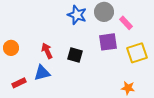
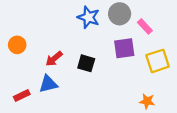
orange circle: (11, 48) -> (17, 45), moved
red arrow: (47, 51) -> (54, 59), turned -105

